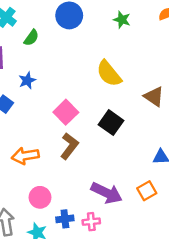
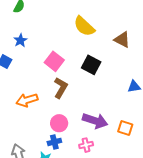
orange square: (147, 191) -> (125, 128), moved, turned -35
pink circle: (40, 197) -> (59, 123), moved
blue cross: (65, 219) -> (54, 142), moved

